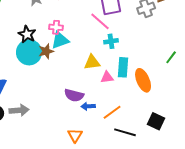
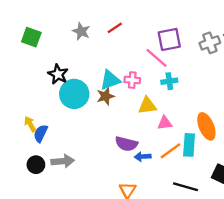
pink cross: (56, 27) -> (132, 80), moved
black star: (27, 34) -> (58, 74), moved
brown star: (46, 51) -> (106, 96), moved
cyan rectangle: (123, 67) -> (189, 145), moved
orange line: (112, 112) -> (170, 151), moved

